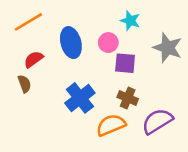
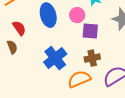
red semicircle: (34, 59) -> (19, 28), turned 91
brown cross: (128, 98) -> (92, 58), turned -35

